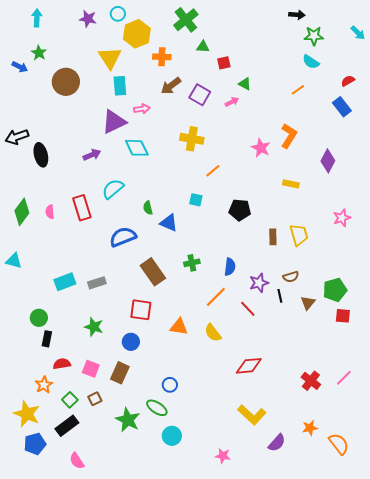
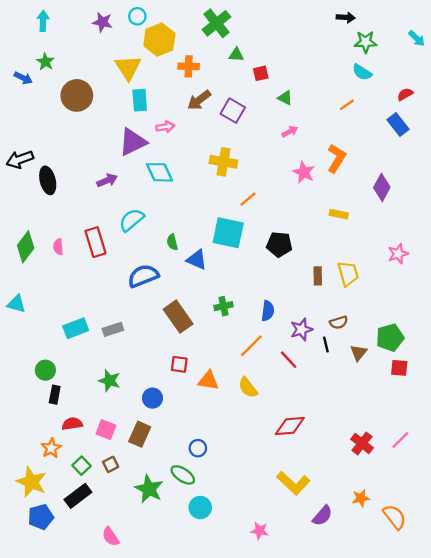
pink arrow: (232, 102) -> (290, 132), moved
cyan square: (196, 200) -> (228, 233), size x2.0
red square: (141, 310) -> (179, 364), moved, size x0.7
pink semicircle: (77, 461) -> (111, 537), moved

